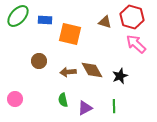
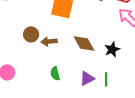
brown arrow: (68, 72) -> (49, 41), moved
purple triangle: (85, 108) -> (87, 78), moved

